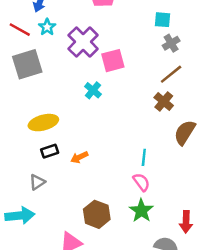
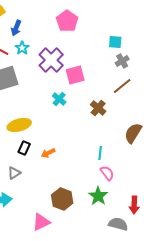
brown cross: (164, 101) -> (98, 108), moved
black rectangle: (50, 151) -> (24, 148), turned -48
pink semicircle: (141, 182) -> (107, 173), moved

